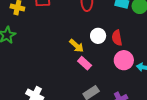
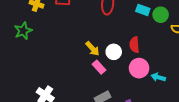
white circle: (98, 36) -> (114, 52), moved

